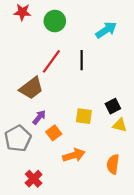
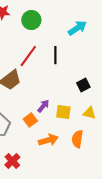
black square: (113, 106) -> (83, 85), moved
yellow square: (84, 116) -> (63, 112), moved
purple arrow: (39, 117) -> (43, 106), moved
orange semicircle: (113, 164) -> (77, 139), moved

